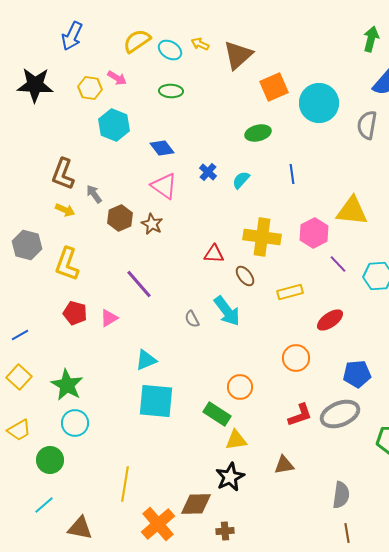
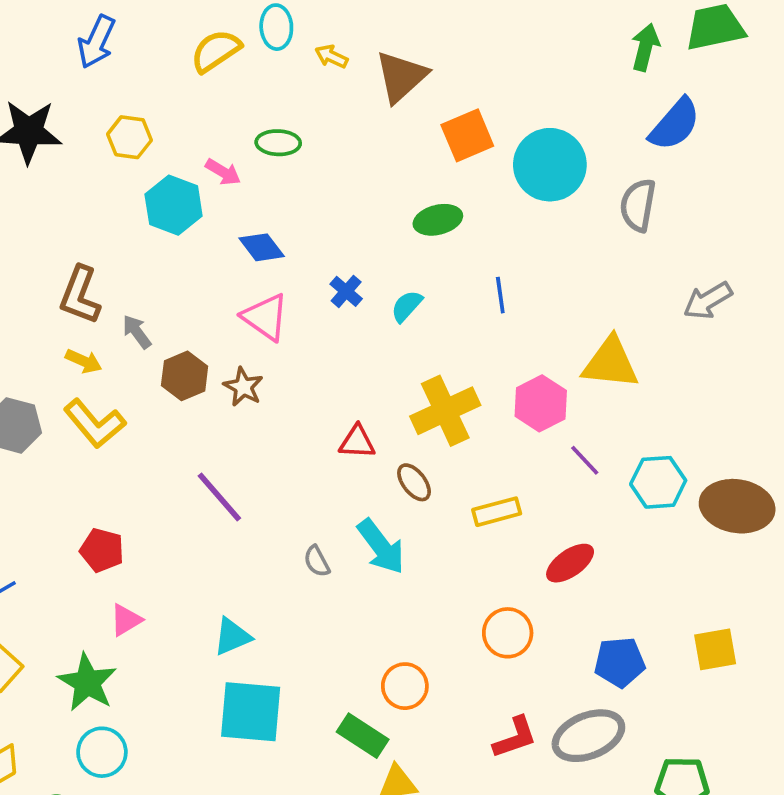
cyan ellipse: (170, 50) -> (276, 27), moved, turned 55
pink arrow: (117, 78) -> (223, 172), moved
yellow cross: (262, 237) -> (445, 411), turned -33
yellow L-shape: (67, 264) -> (95, 424), moved, turned -60
pink triangle: (109, 318) -> (126, 620), moved

